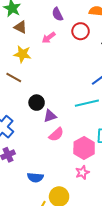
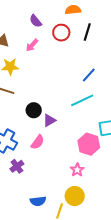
pink semicircle: (56, 134) -> (38, 142), moved
pink star: (82, 172) -> (77, 170), moved
blue semicircle: (35, 177) -> (38, 201), moved

